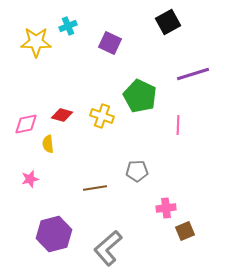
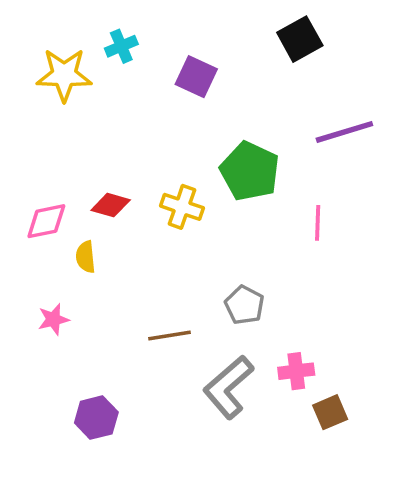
gray pentagon: (137, 171) -> (244, 305), turned 30
purple hexagon: (54, 234) -> (96, 418), size x0.7
gray L-shape: (108, 248) -> (228, 387), moved

